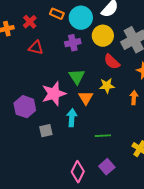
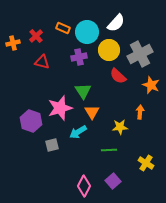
yellow star: (107, 86) -> (120, 127), moved
cyan arrow: (72, 118) -> (78, 132), turned -126

